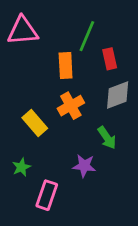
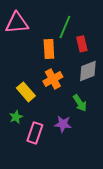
green star: (21, 167) -> (16, 117), moved
pink rectangle: (47, 195) -> (35, 133), moved

